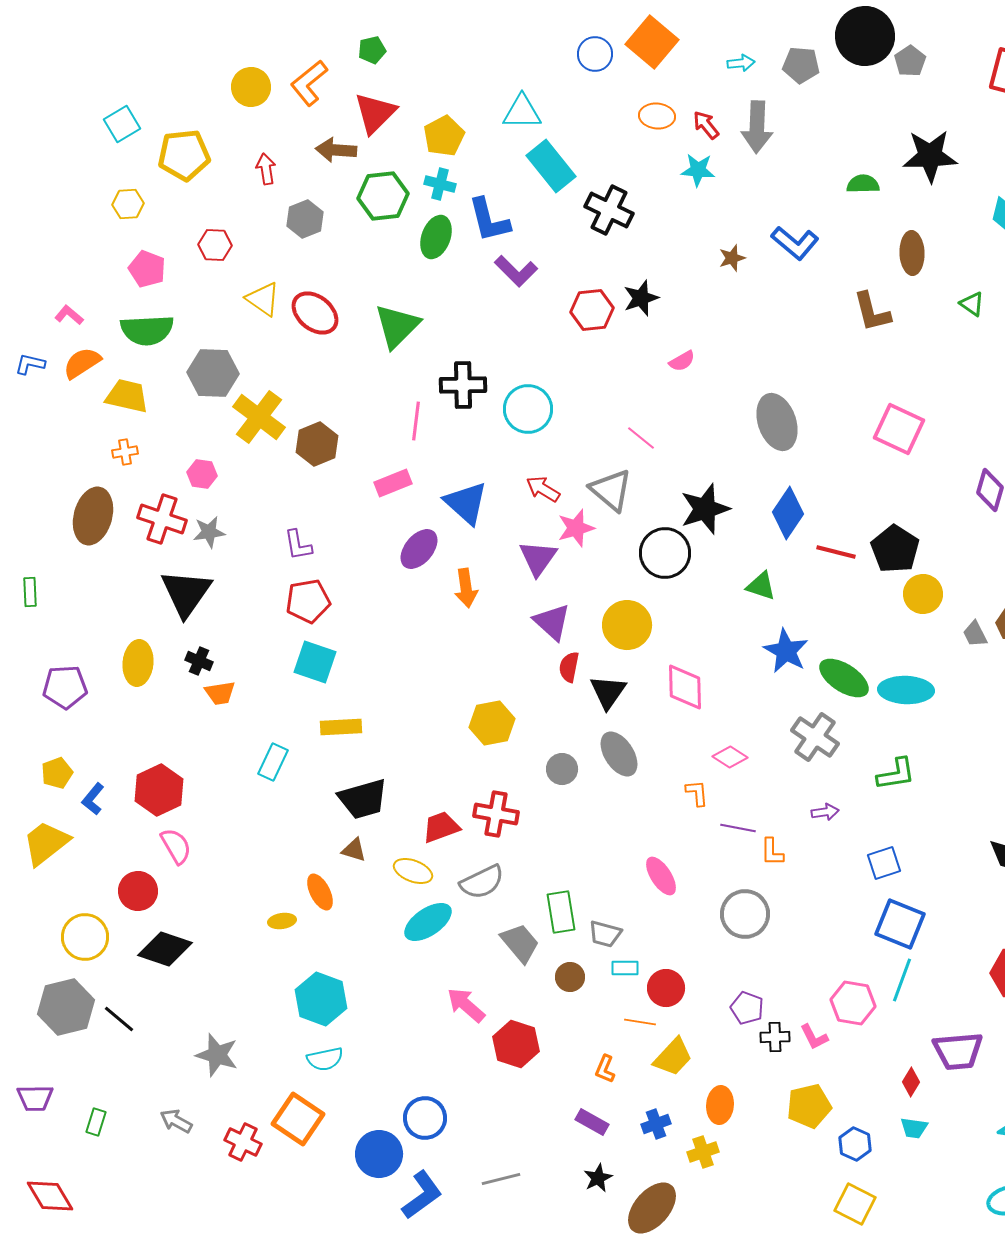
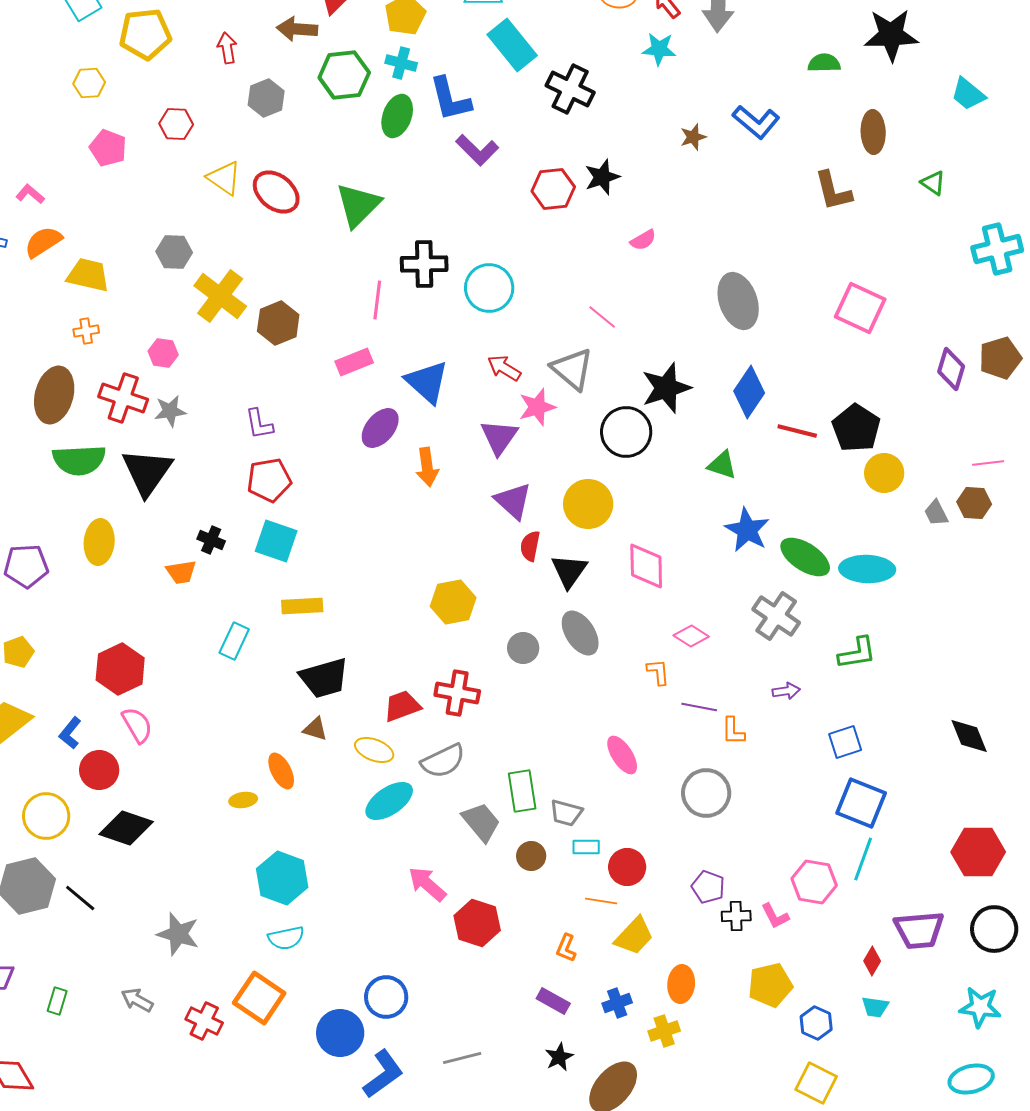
green semicircle: (147, 330) -> (79, 460), moved
gray hexagon: (213, 373) -> (174, 252), size x0.7
black cross: (199, 661) -> (211, 540), moved
blue L-shape: (93, 799) -> (70, 733), moved

